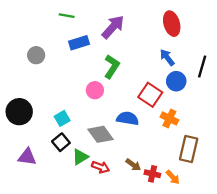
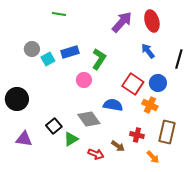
purple arrow: (113, 27) -> (122, 22), moved
blue rectangle: (79, 43) -> (70, 52), moved
blue circle: (176, 81) -> (158, 83), moved
cyan square: (62, 118) -> (48, 59), moved
red arrow: (101, 167) -> (96, 154), moved
red cross: (152, 174) -> (137, 135), moved

